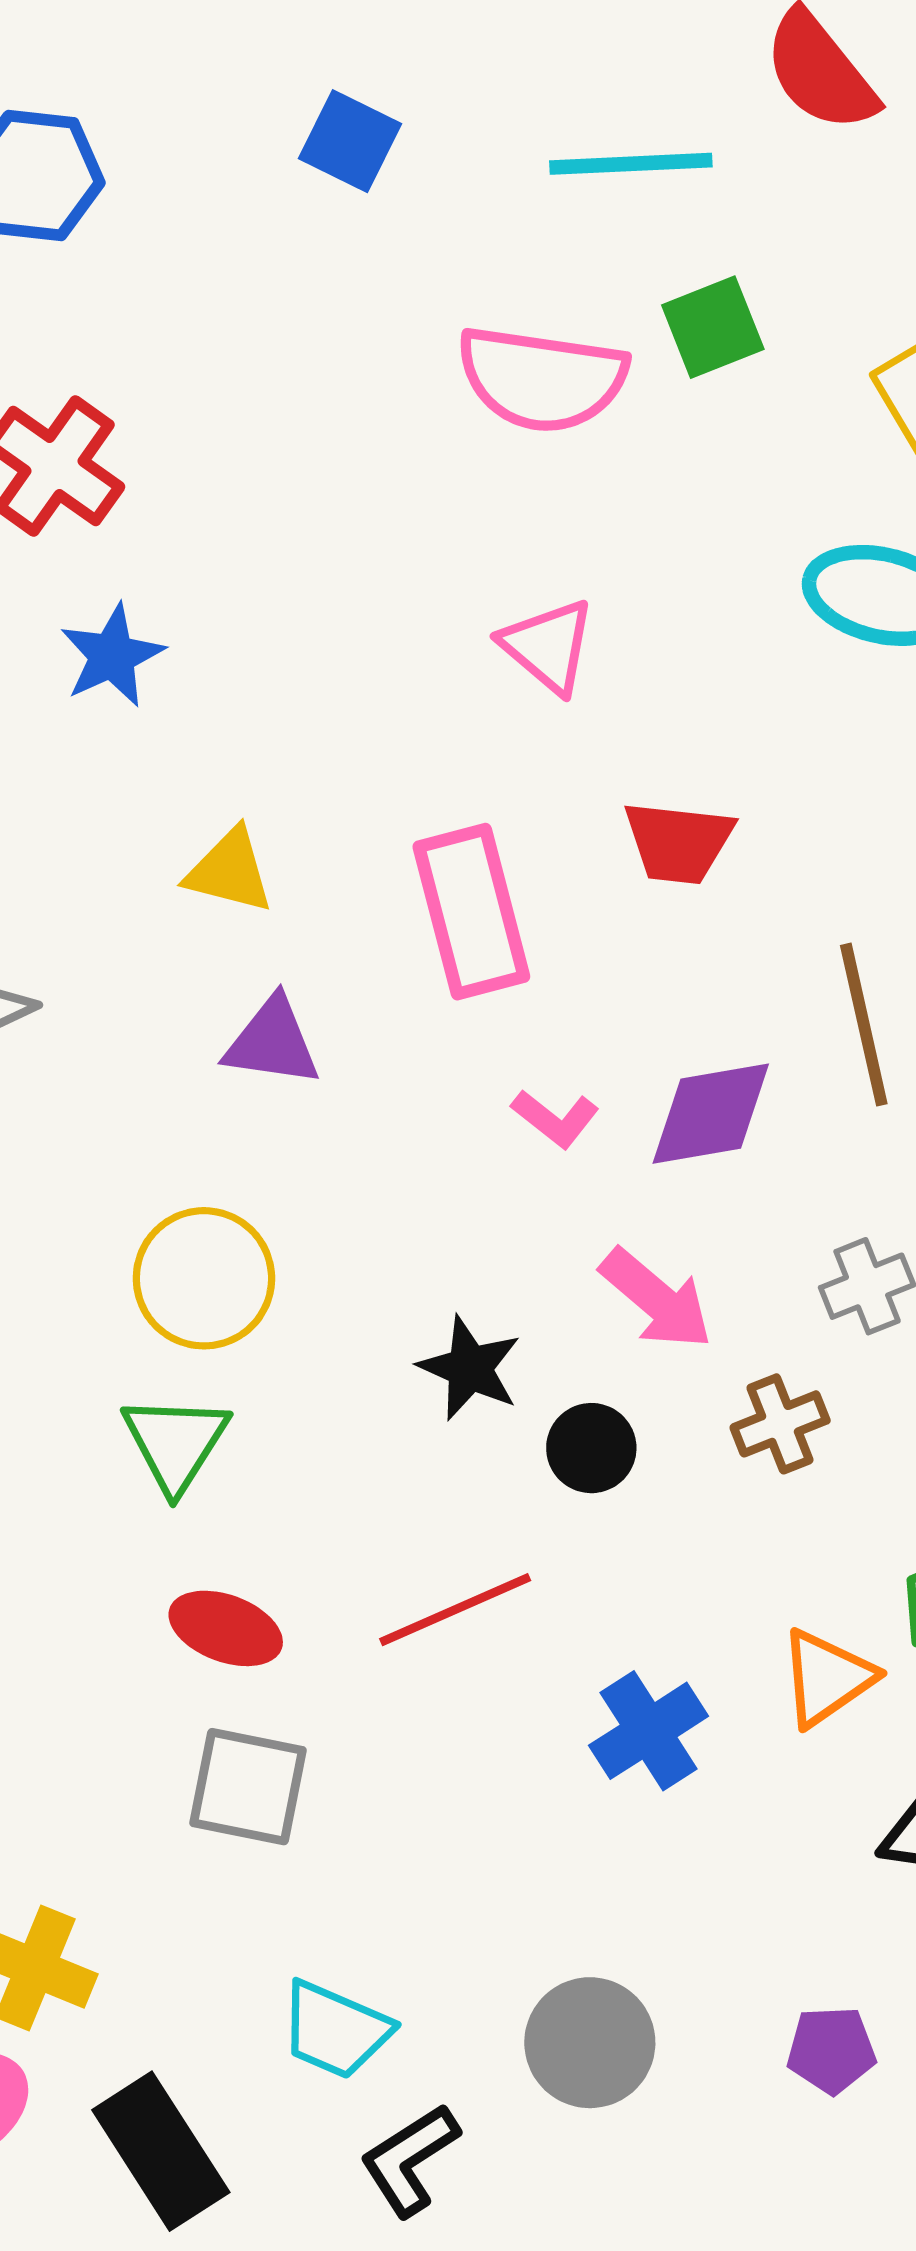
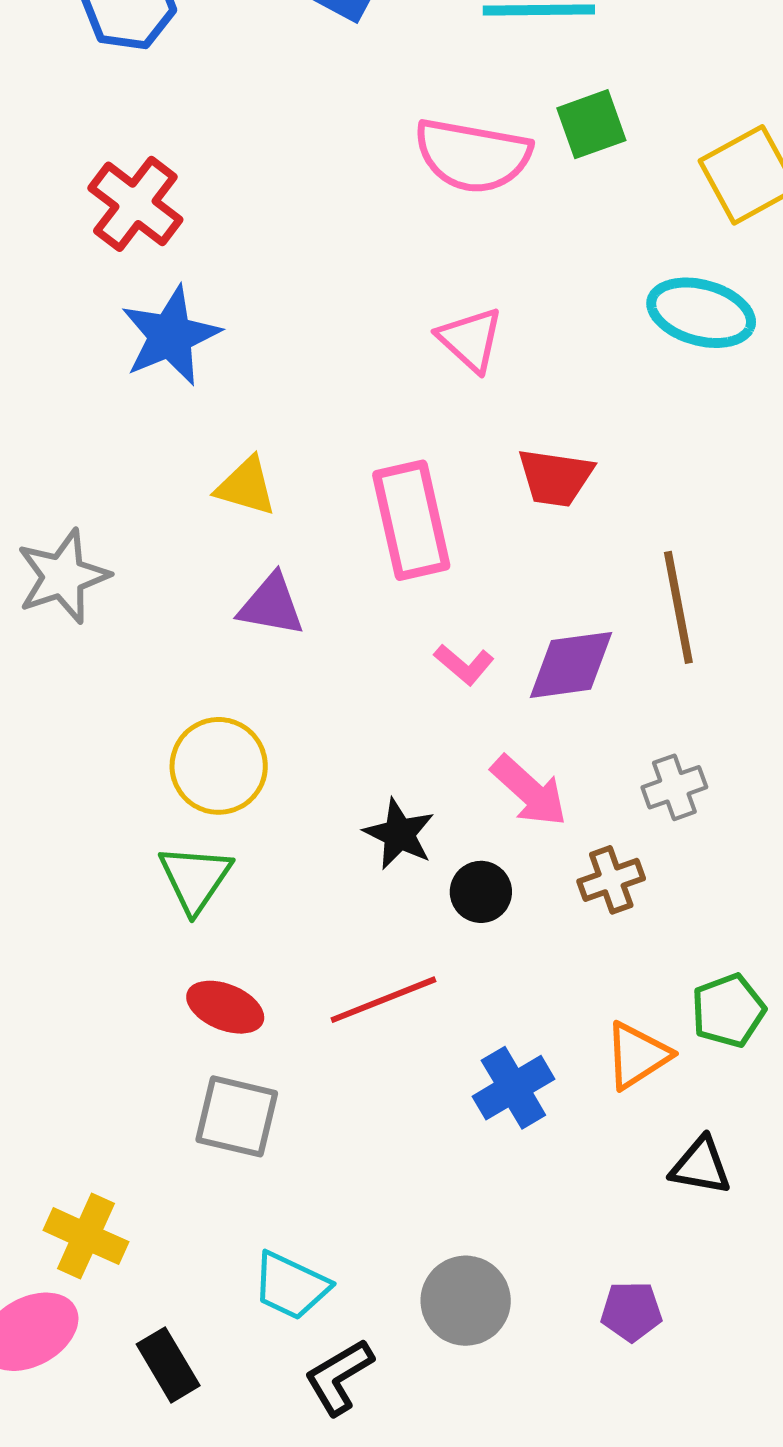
blue star: (112, 656) -> (170, 336), size x1.4
black rectangle: (161, 2151) -> (168, 1365), size x0.7

